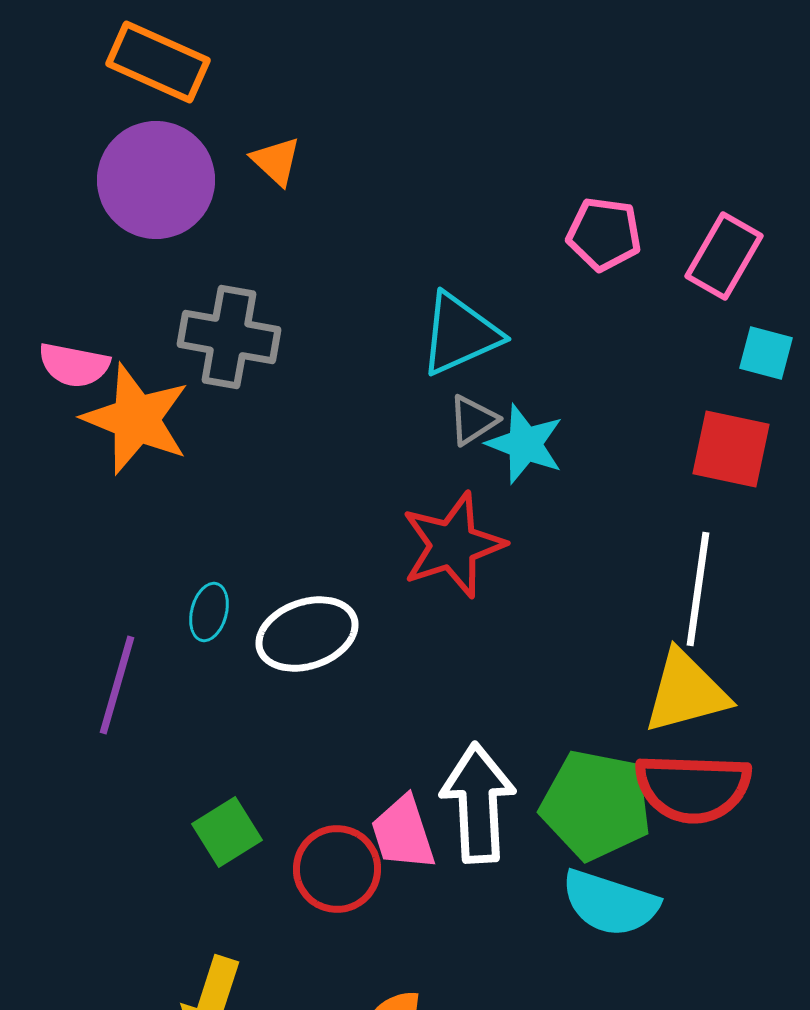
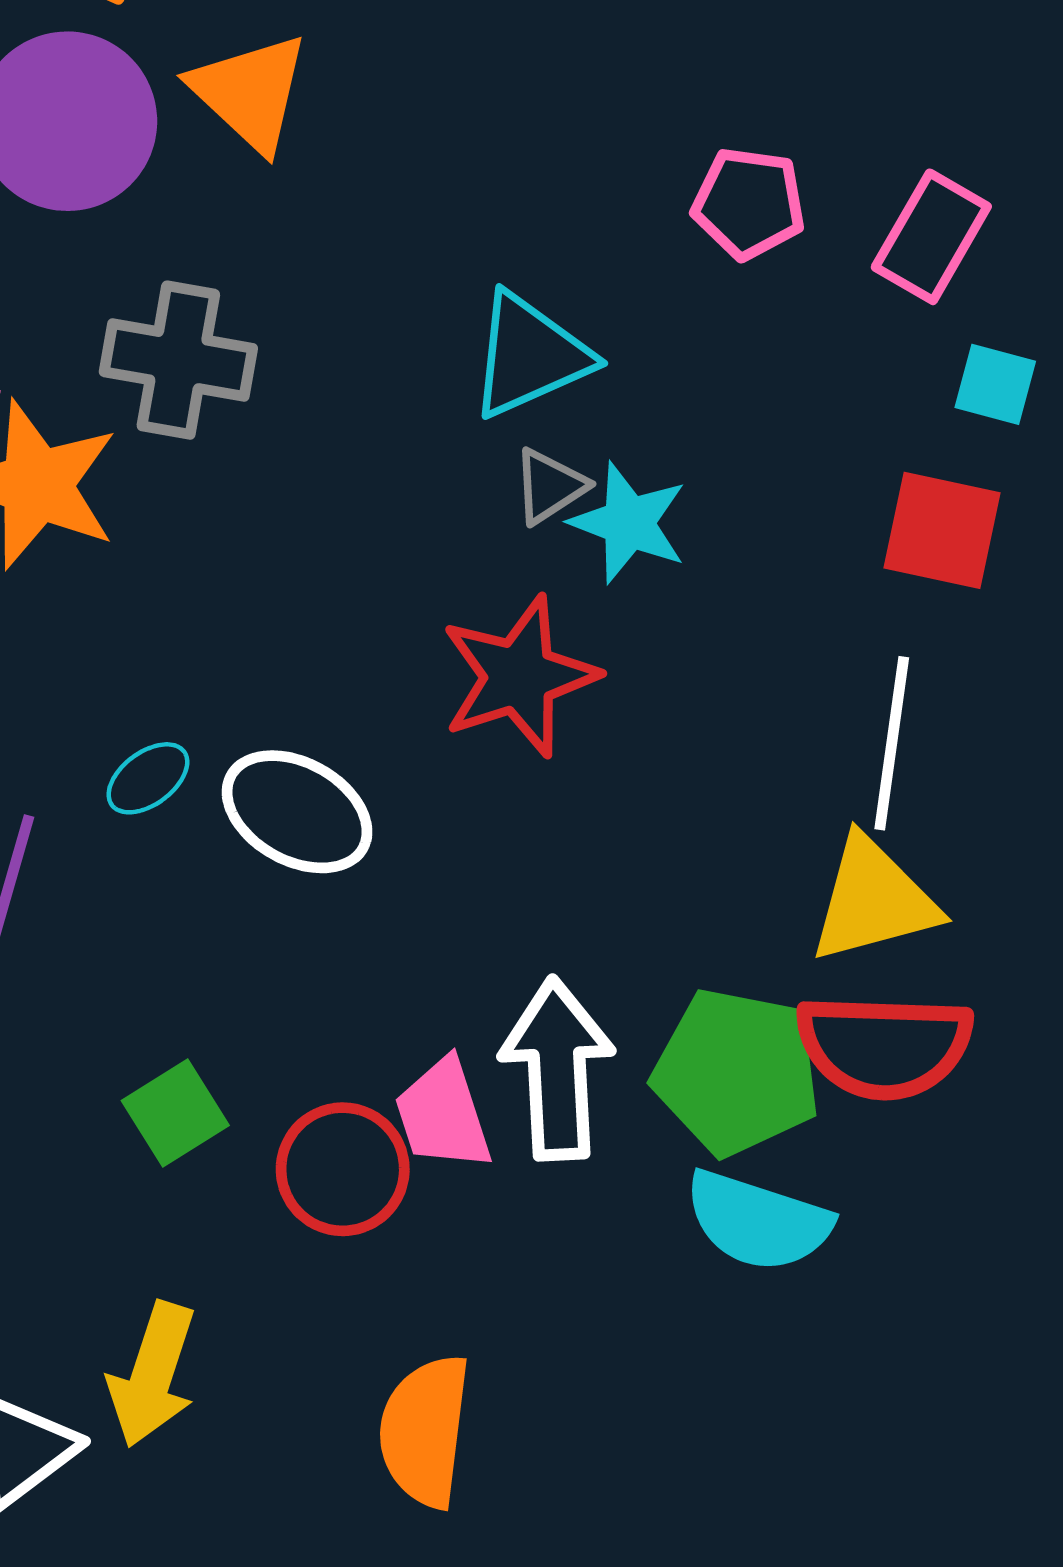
orange triangle: (276, 161) -> (250, 92), size x1.6
cyan ellipse: (209, 612) -> (148, 778), turned 38
white ellipse: (307, 634) -> (297, 812), turned 48

